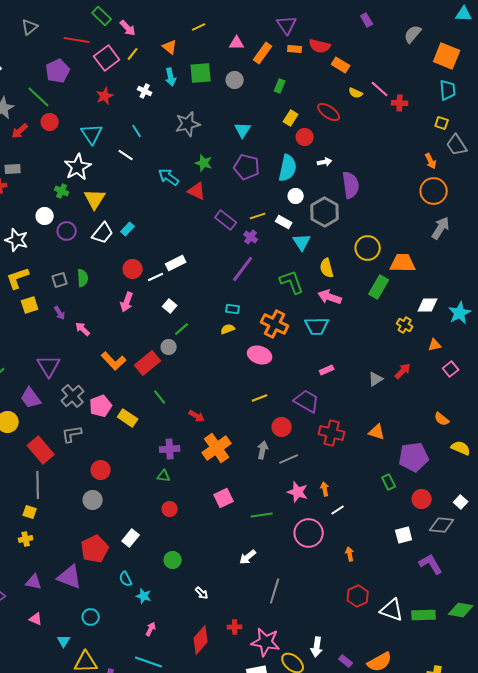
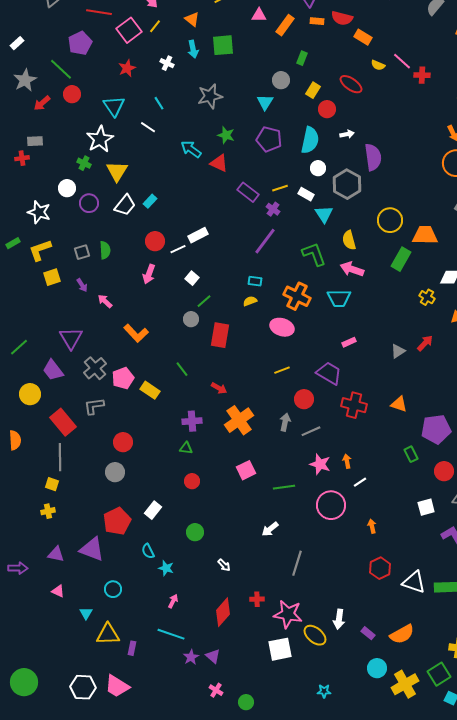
gray circle: (235, 80) -> (281, 80), moved
red rectangle: (148, 363) -> (220, 335), moved, turned -40

